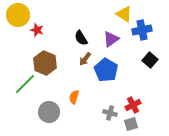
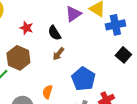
red star: (37, 30) -> (26, 28), moved
purple triangle: (111, 39) -> (73, 14), moved
blue pentagon: (106, 70) -> (83, 79), moved

